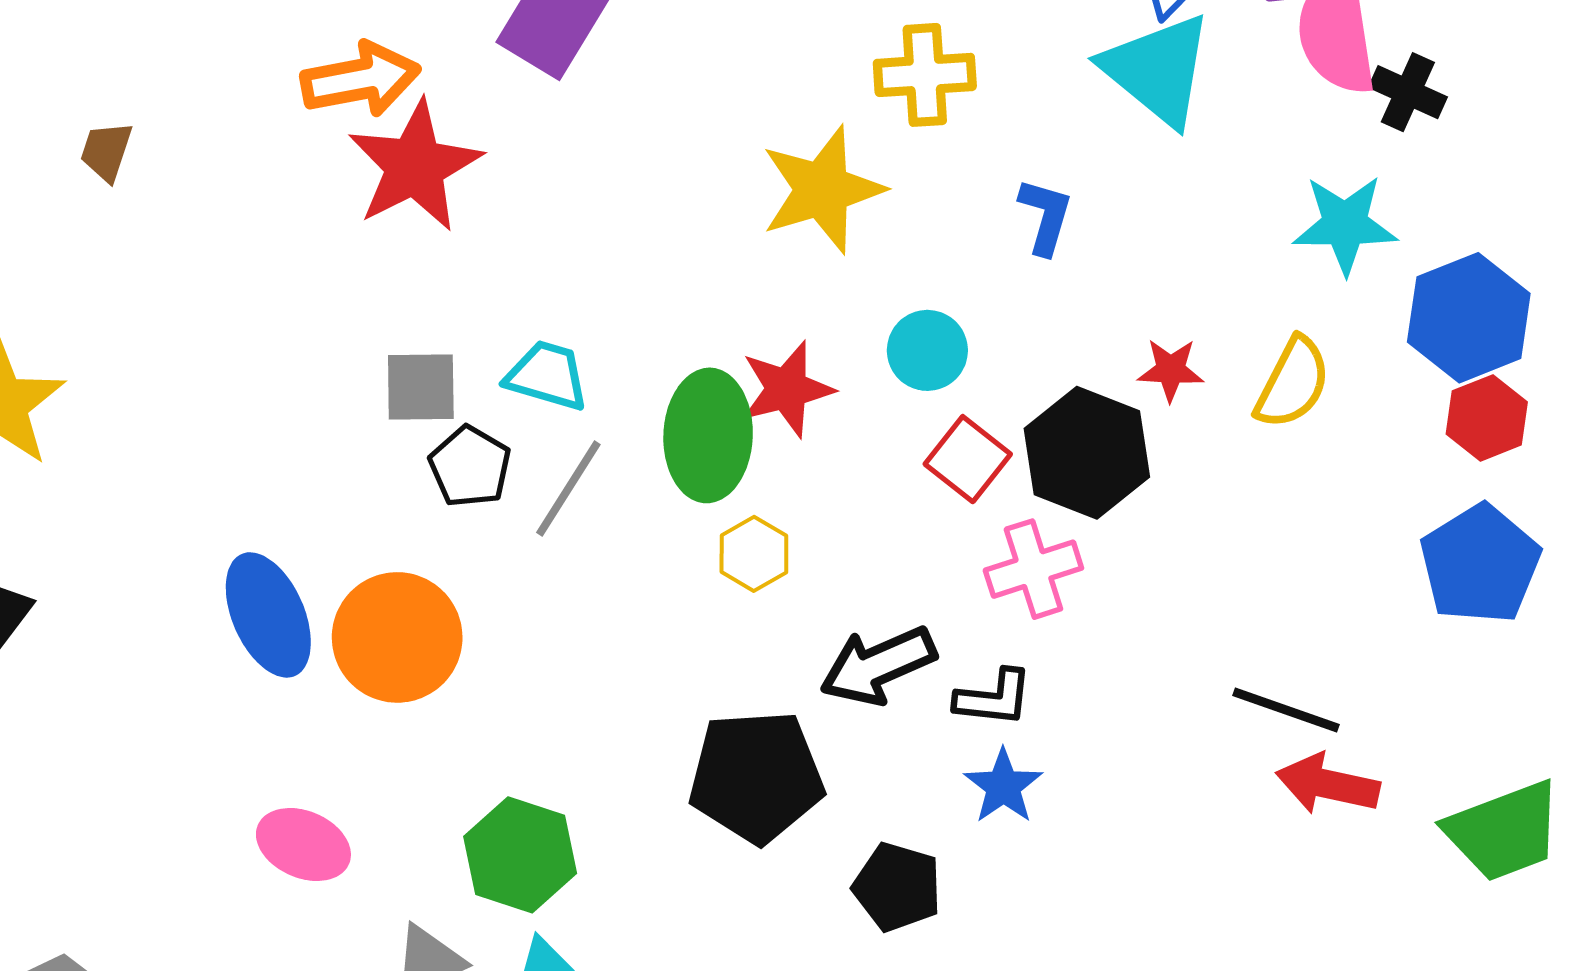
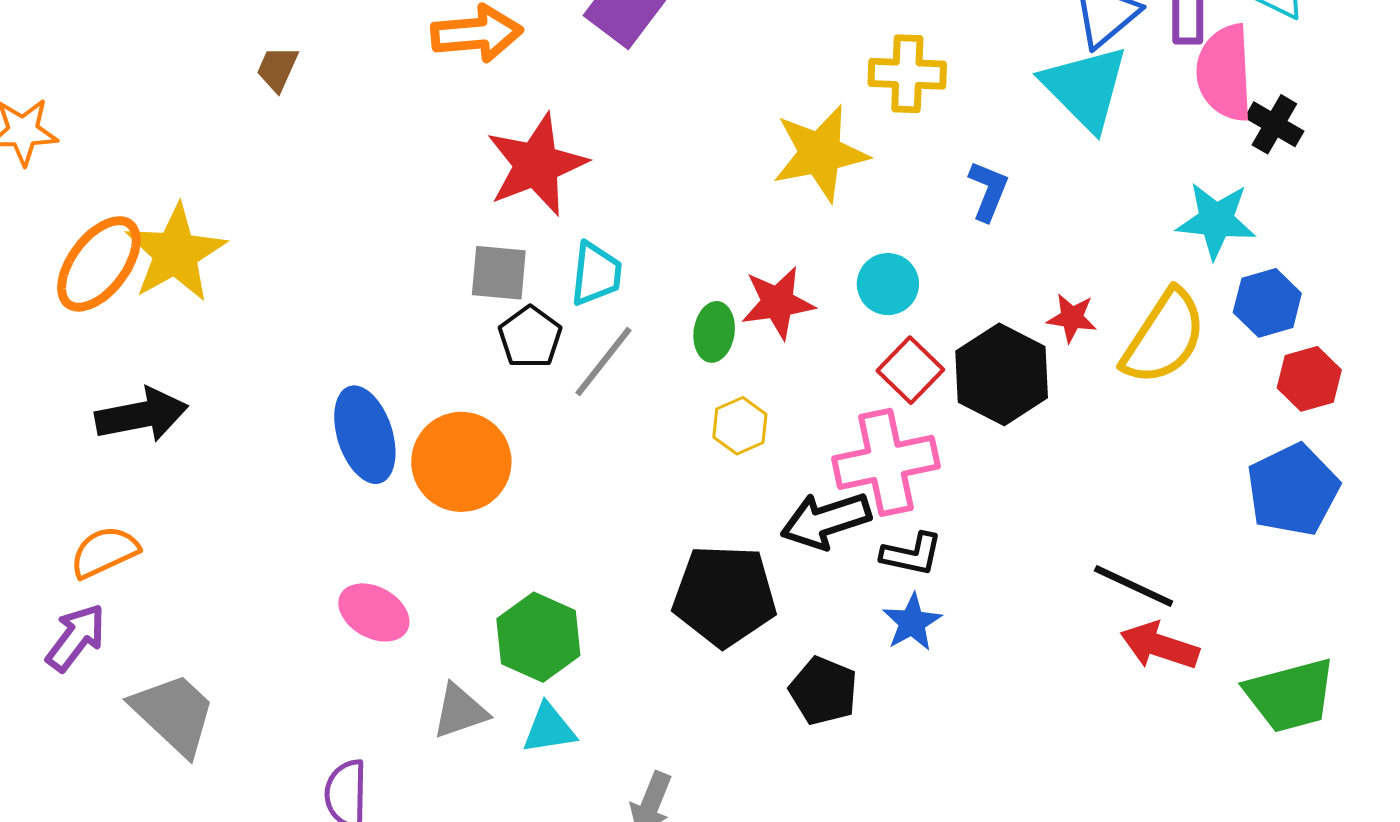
red star: (415, 166) -> (536, 165), moved
blue hexagon: (1469, 318) -> (1267, 303), moved, size x0.7
cyan trapezoid: (547, 376) -> (596, 274), turned 74
yellow semicircle: (1293, 383) -> (1164, 337), size x1.4
green ellipse: (708, 435) -> (714, 332), size x0.6
pink cross: (1033, 569) -> (886, 462), moved, size x1.4

